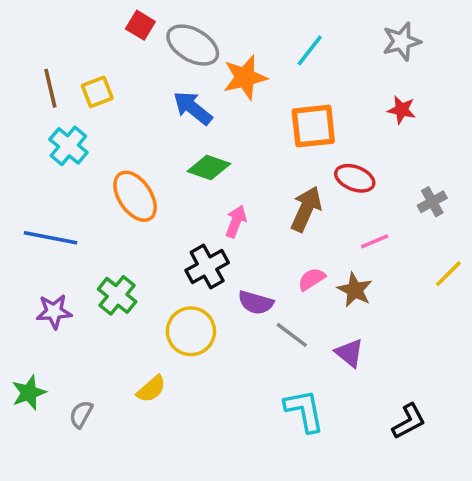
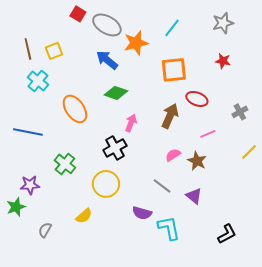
purple semicircle: (256, 303) -> (142, 213), moved
purple star: (54, 312) -> (30, 185), moved
green star: (29, 393) -> (16, 207), moved

